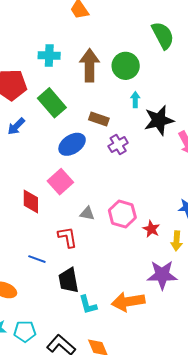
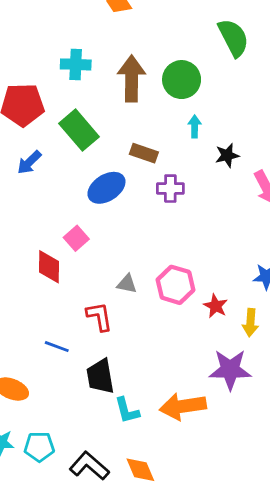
black star: (159, 120) -> (227, 155), size x0.6
purple cross: (118, 144) -> (170, 189), turned 30
pink square: (60, 182) -> (76, 238), moved, size x0.7

